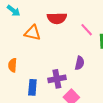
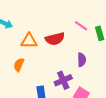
red semicircle: (57, 18) -> (55, 39), moved
orange semicircle: (13, 65) -> (19, 65), moved, turned 32

